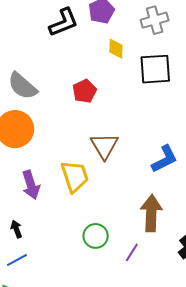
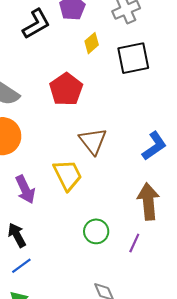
yellow diamond: (116, 49) -> (92, 43), turned 55
red pentagon: (85, 91) -> (66, 89), size x1.4
black arrow: (16, 229) -> (17, 235), size x1.4

